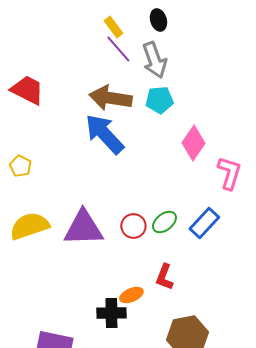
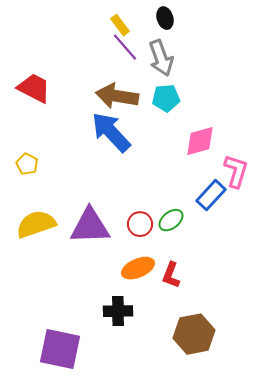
pink diamond: (193, 143) -> (200, 141), turned 40
blue rectangle: (204, 223) -> (211, 195), moved
orange ellipse: (131, 295) -> (138, 268), moved, size x1.4

